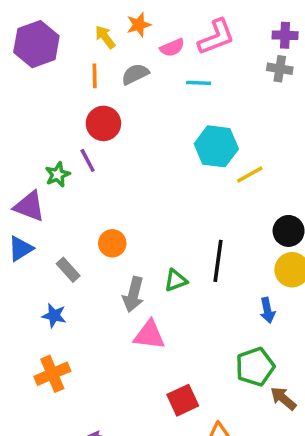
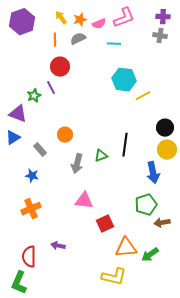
orange star: (139, 25) -> (80, 20), moved
blue arrow: (267, 310) -> (153, 173), size x1.5
pink triangle: (149, 335) -> (84, 201), moved
brown arrow: (283, 398) -> (162, 223), turned -49

